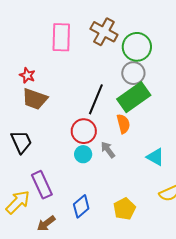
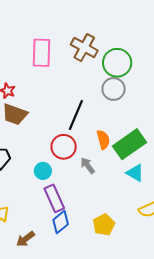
green rectangle: (134, 97) -> (130, 144), moved
cyan circle: (83, 154) -> (43, 171), moved
purple rectangle: (42, 185) -> (54, 198), moved

